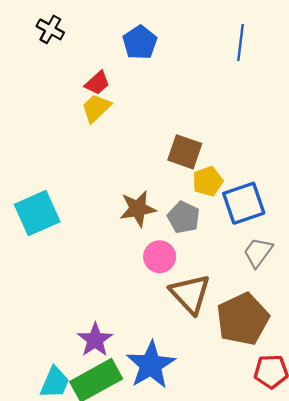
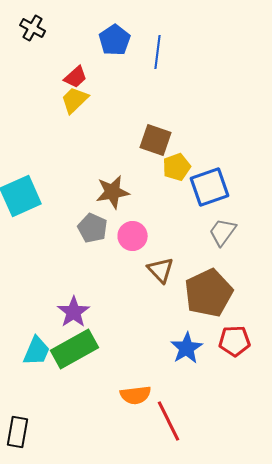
blue line: (240, 43) -> (158, 52), moved
gray pentagon: (184, 217) -> (93, 228), moved
brown triangle: (190, 294) -> (161, 270), size x0.7
blue star: (151, 365) -> (187, 348), moved, size x0.7

